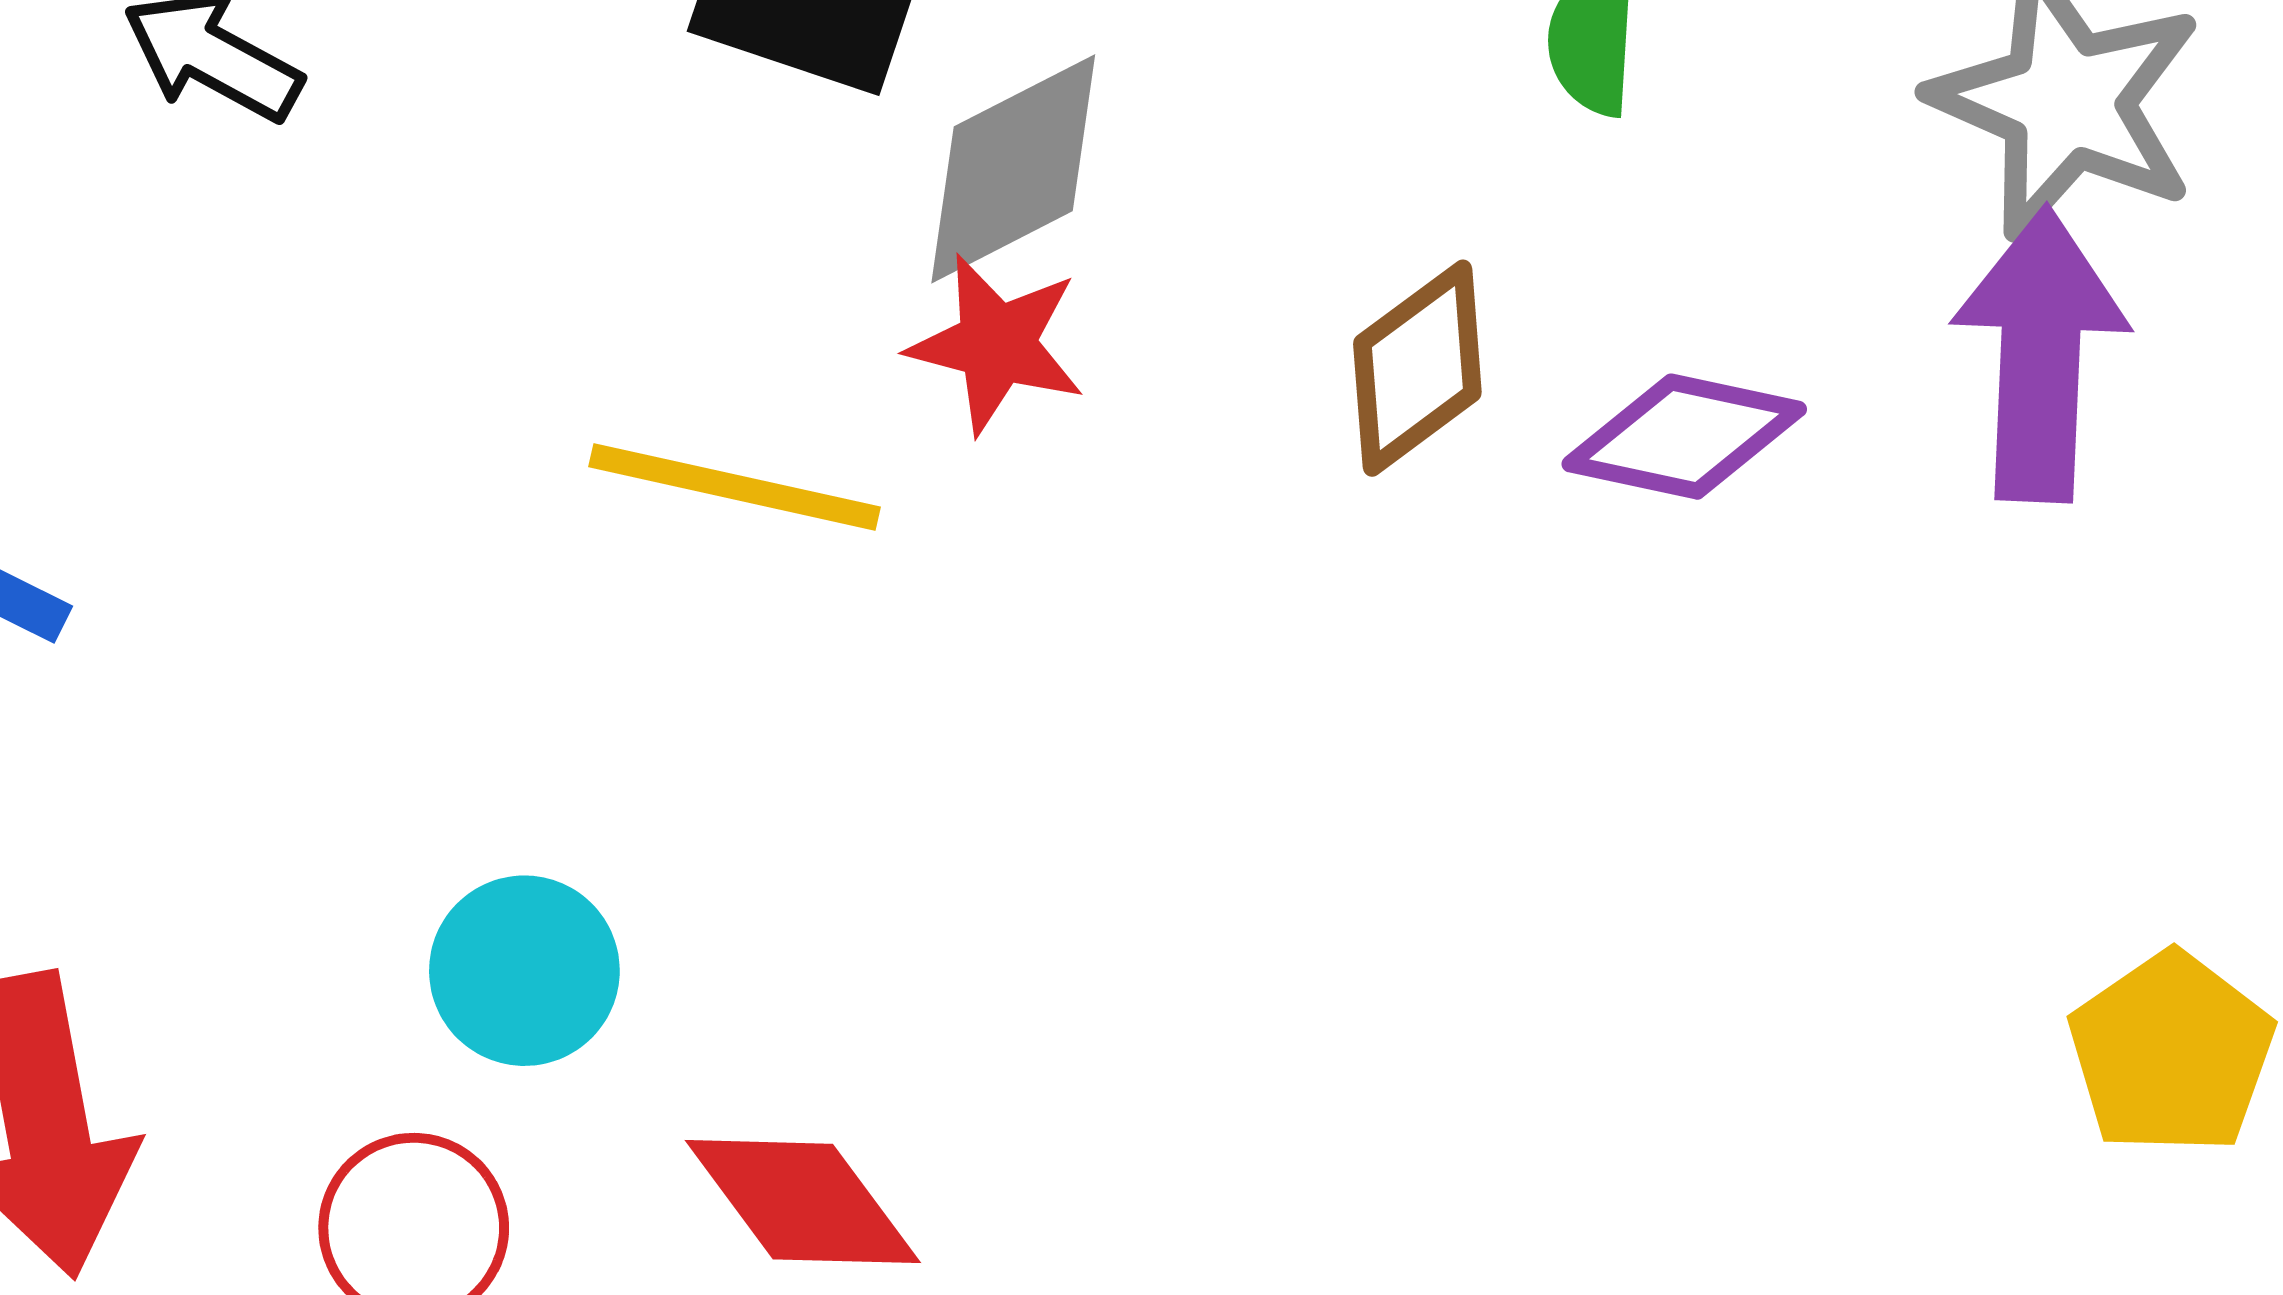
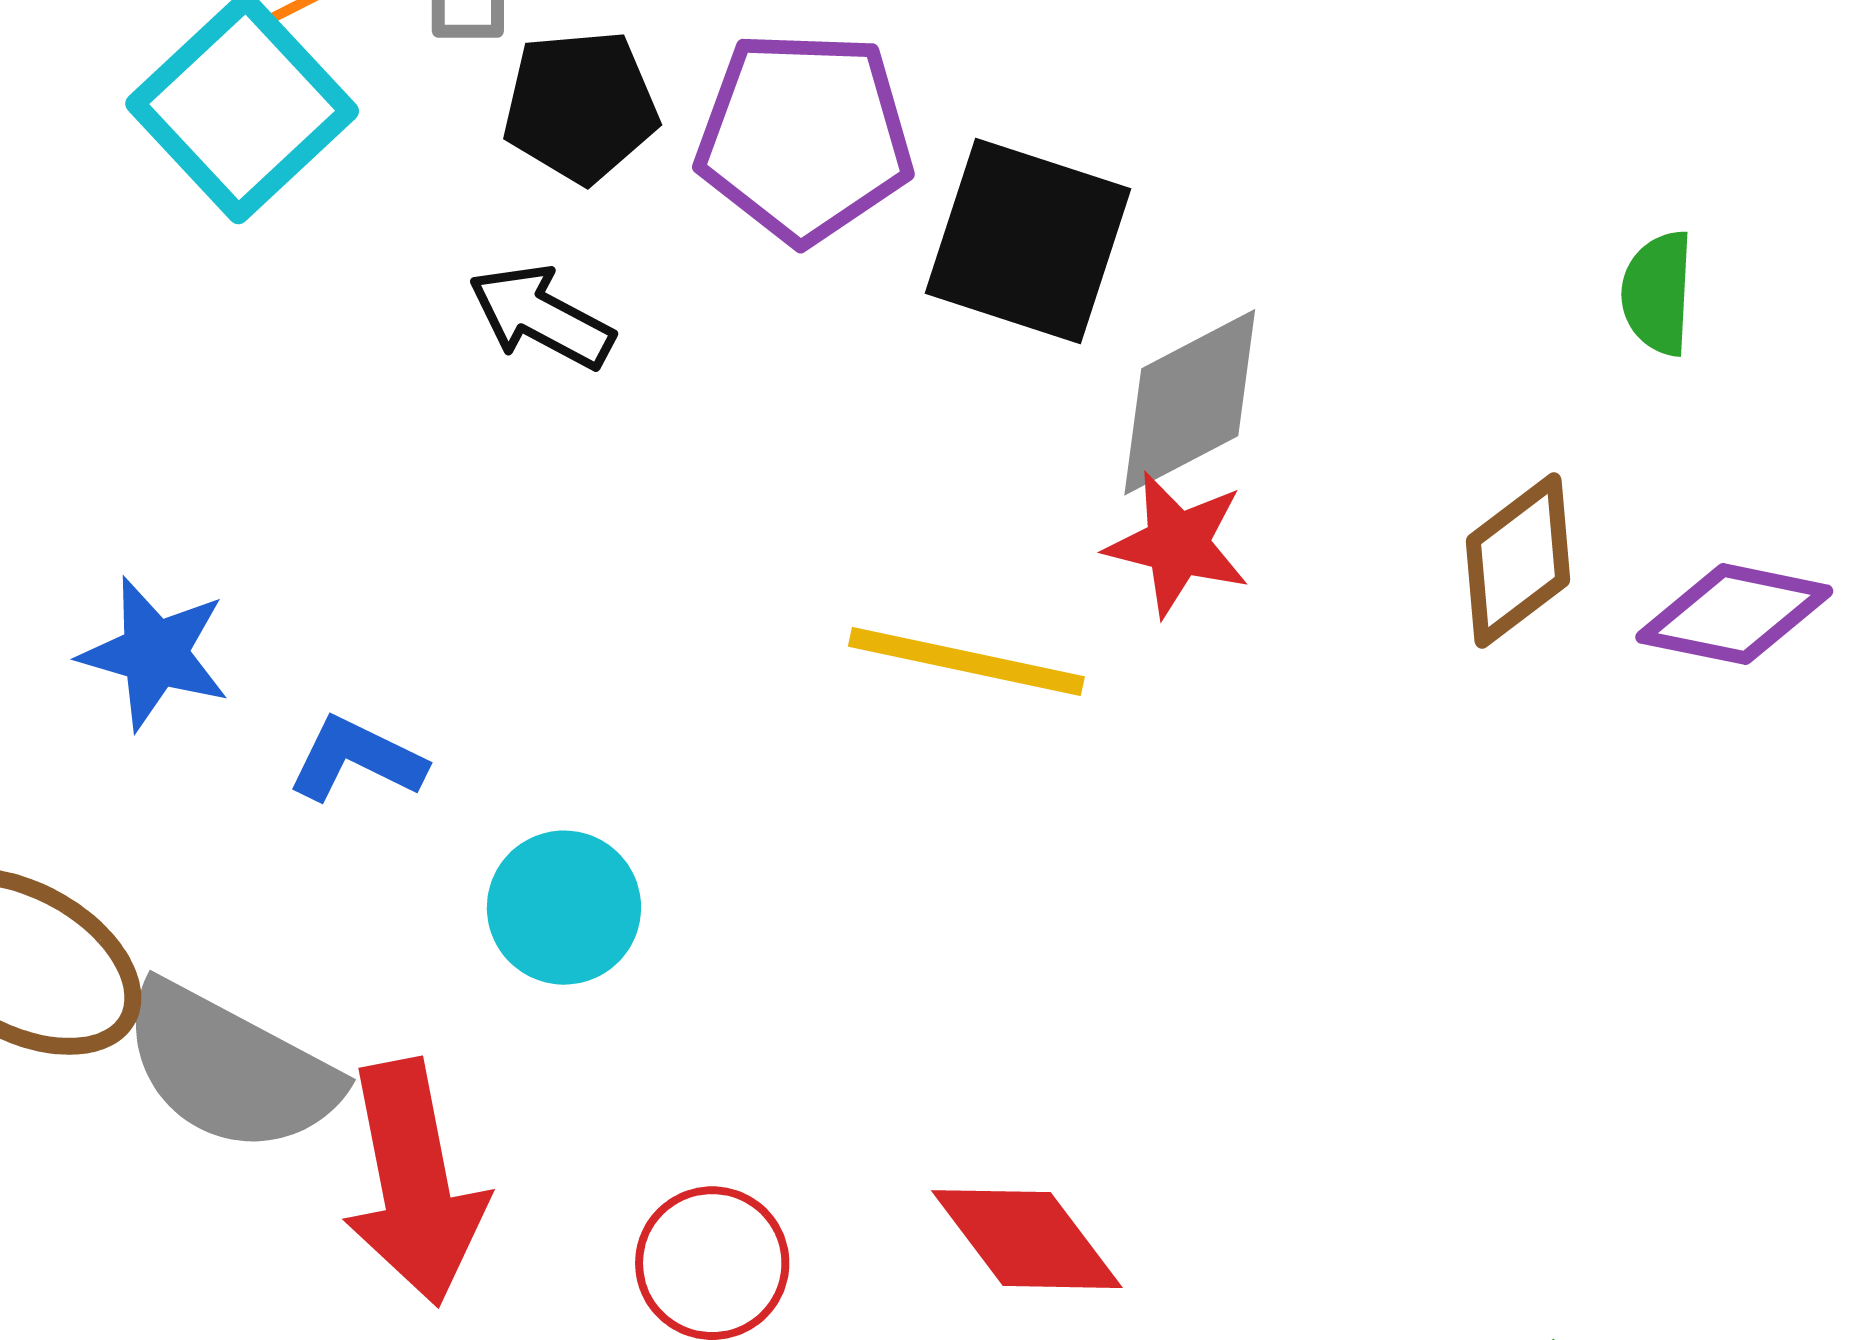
cyan circle: (524, 971) -> (564, 908), moved

